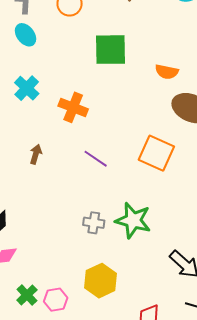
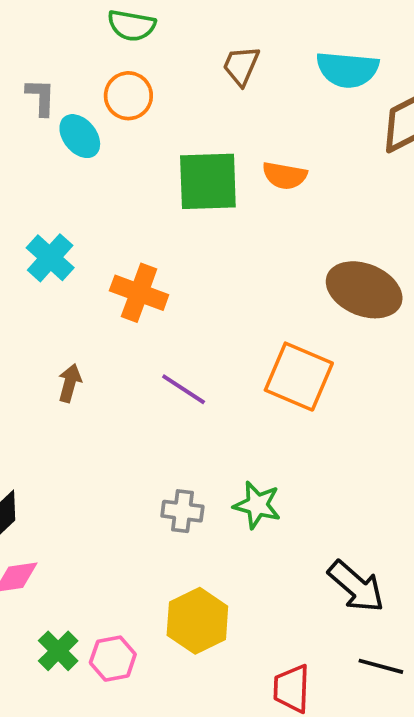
cyan ellipse: (26, 35) -> (80, 136), moved
orange semicircle: (167, 72) -> (285, 176), moved
green star: (133, 220) -> (257, 505), size x0.7

